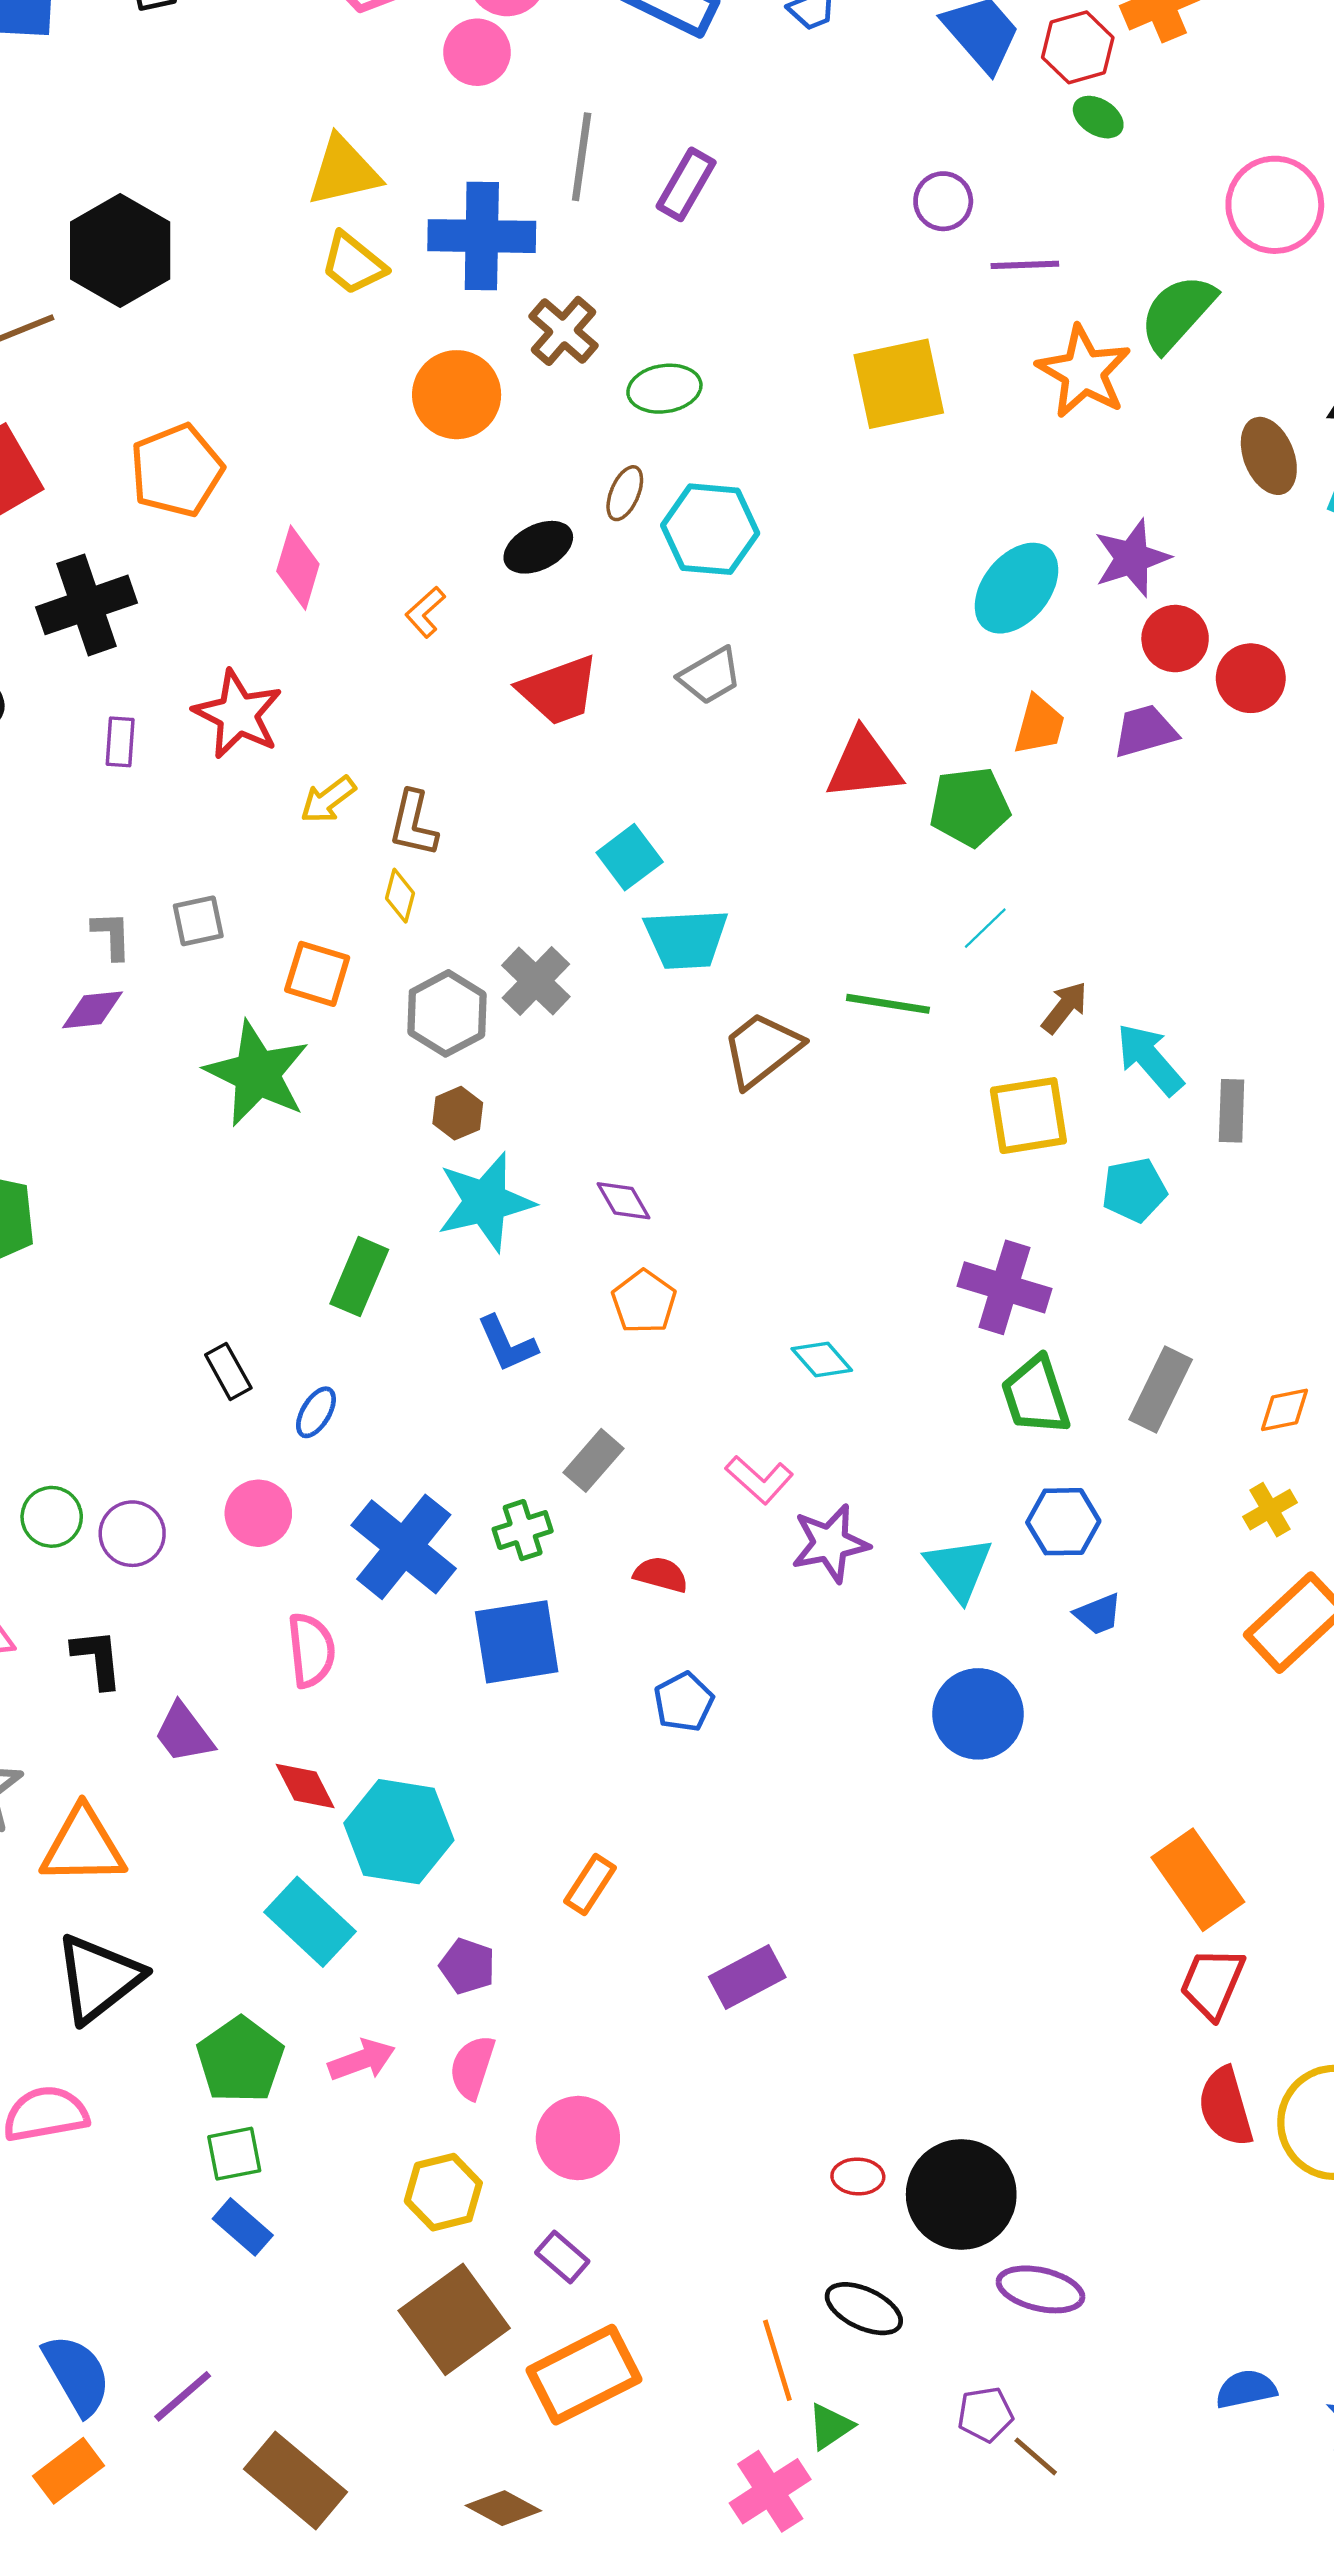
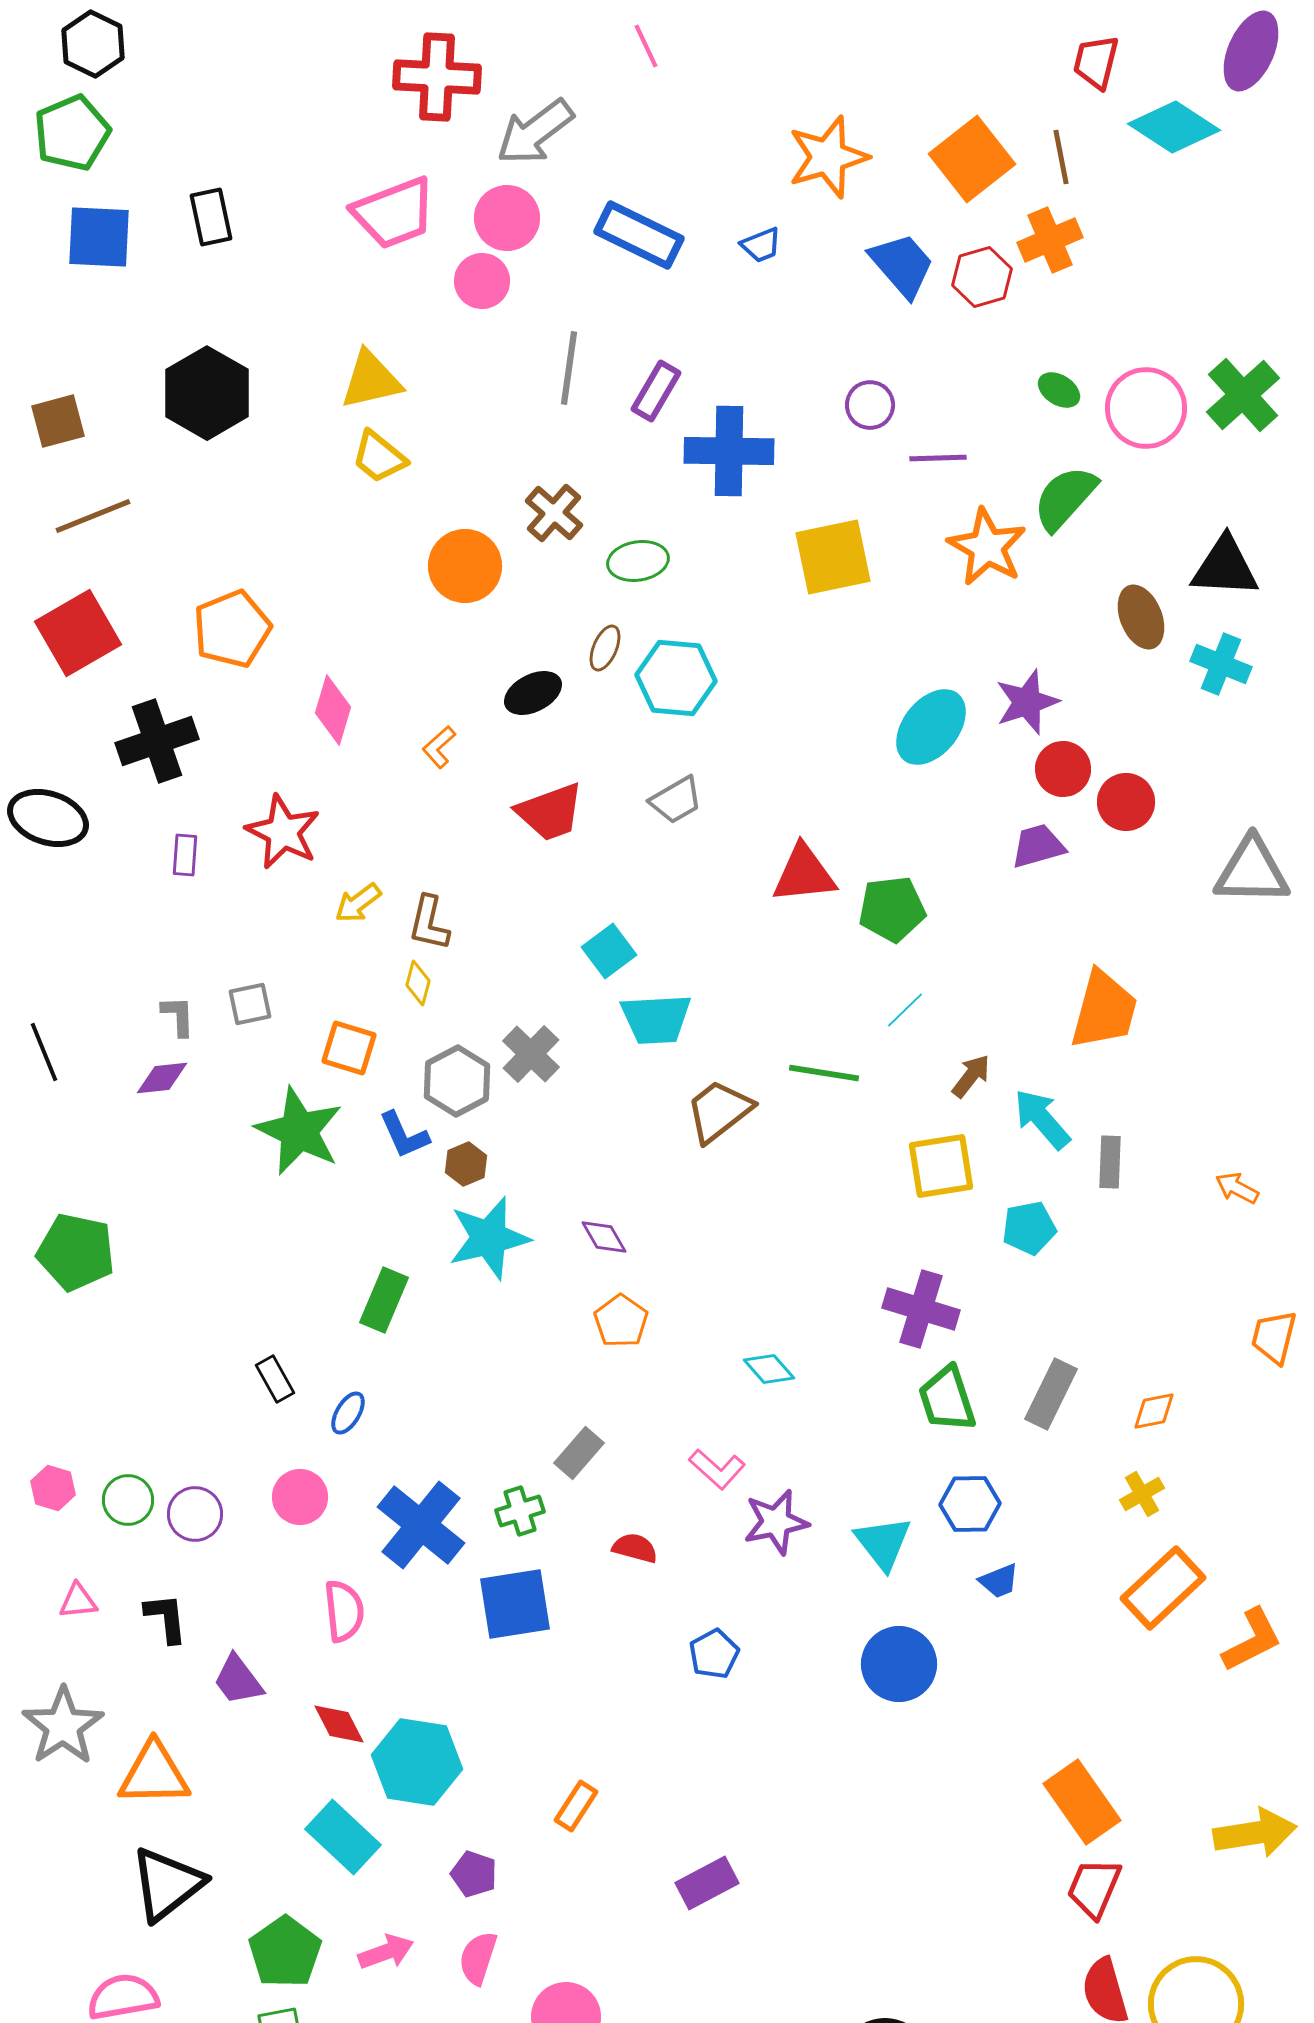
green ellipse: (1098, 117) -> (1059, 390), moved
blue cross: (482, 236) -> (729, 451), moved
black hexagon: (120, 250) -> (207, 393), moved
orange trapezoid: (1039, 725) -> (1104, 1010), moved, size x1.6
blue L-shape: (507, 1344) -> (404, 1135), moved
blue pentagon: (684, 1702) -> (714, 1654), moved

